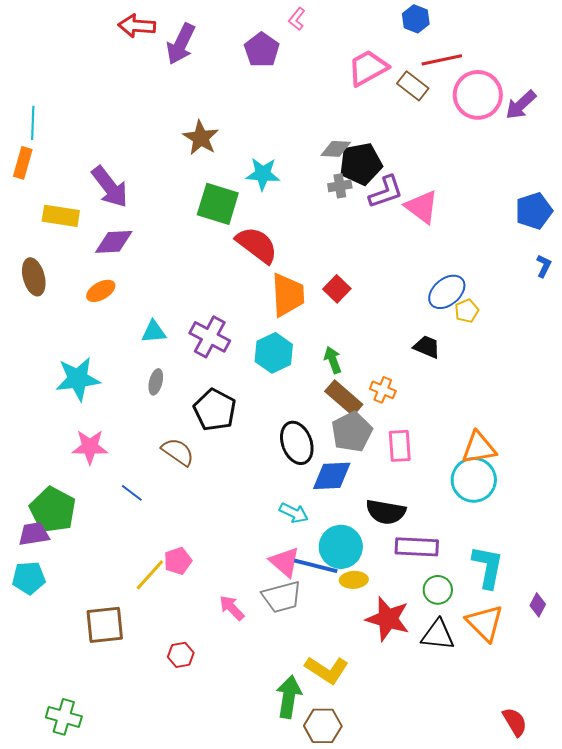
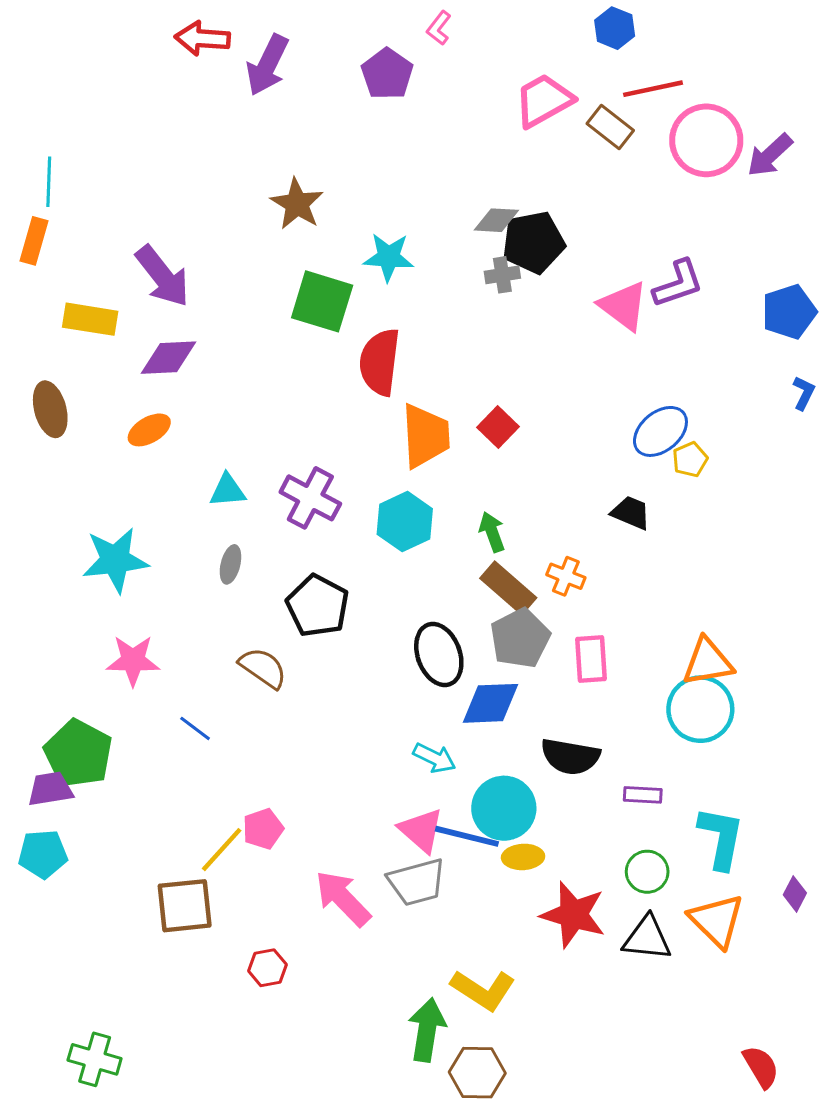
purple L-shape: (386, 192) -> (678, 284), moved
red semicircle: (257, 245) -> (380, 362), turned -120
purple rectangle: (417, 547) -> (643, 795), moved, size x0.6
pink arrow: (232, 608) -> (343, 898), size x1.5
brown square: (105, 625) -> (185, 906), moved

